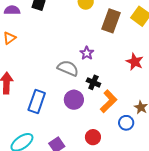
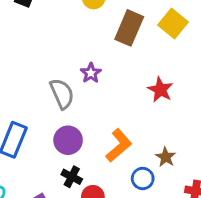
gray semicircle: (68, 68) -> (62, 94), turned 40
black cross: (93, 82) -> (72, 177), moved

